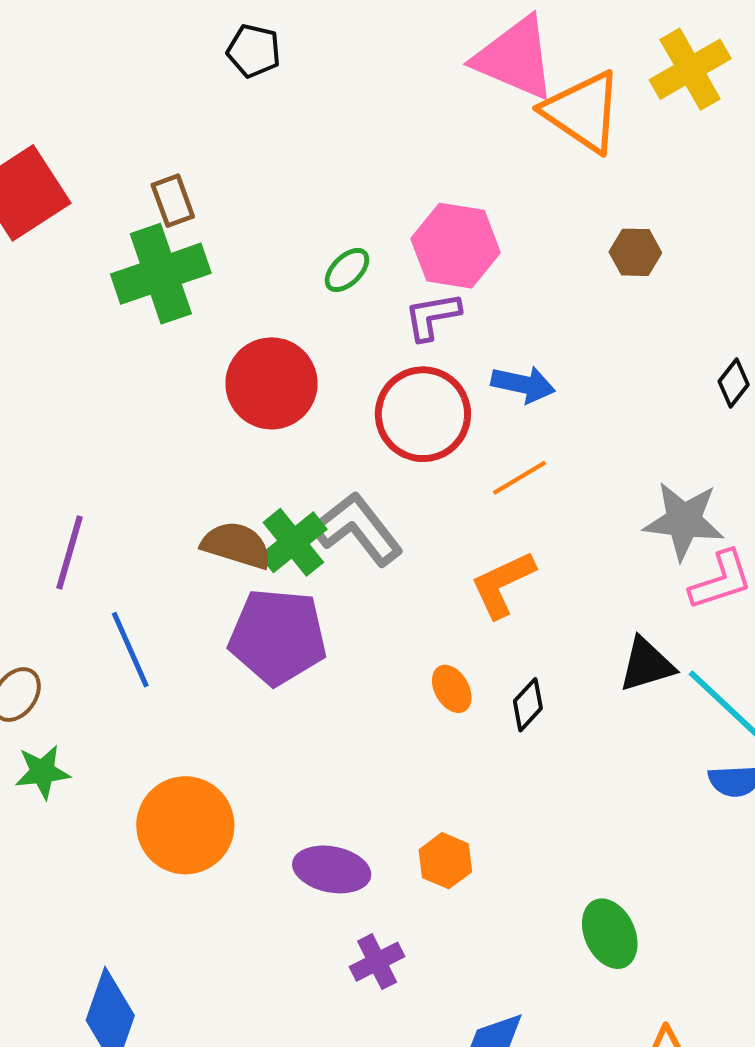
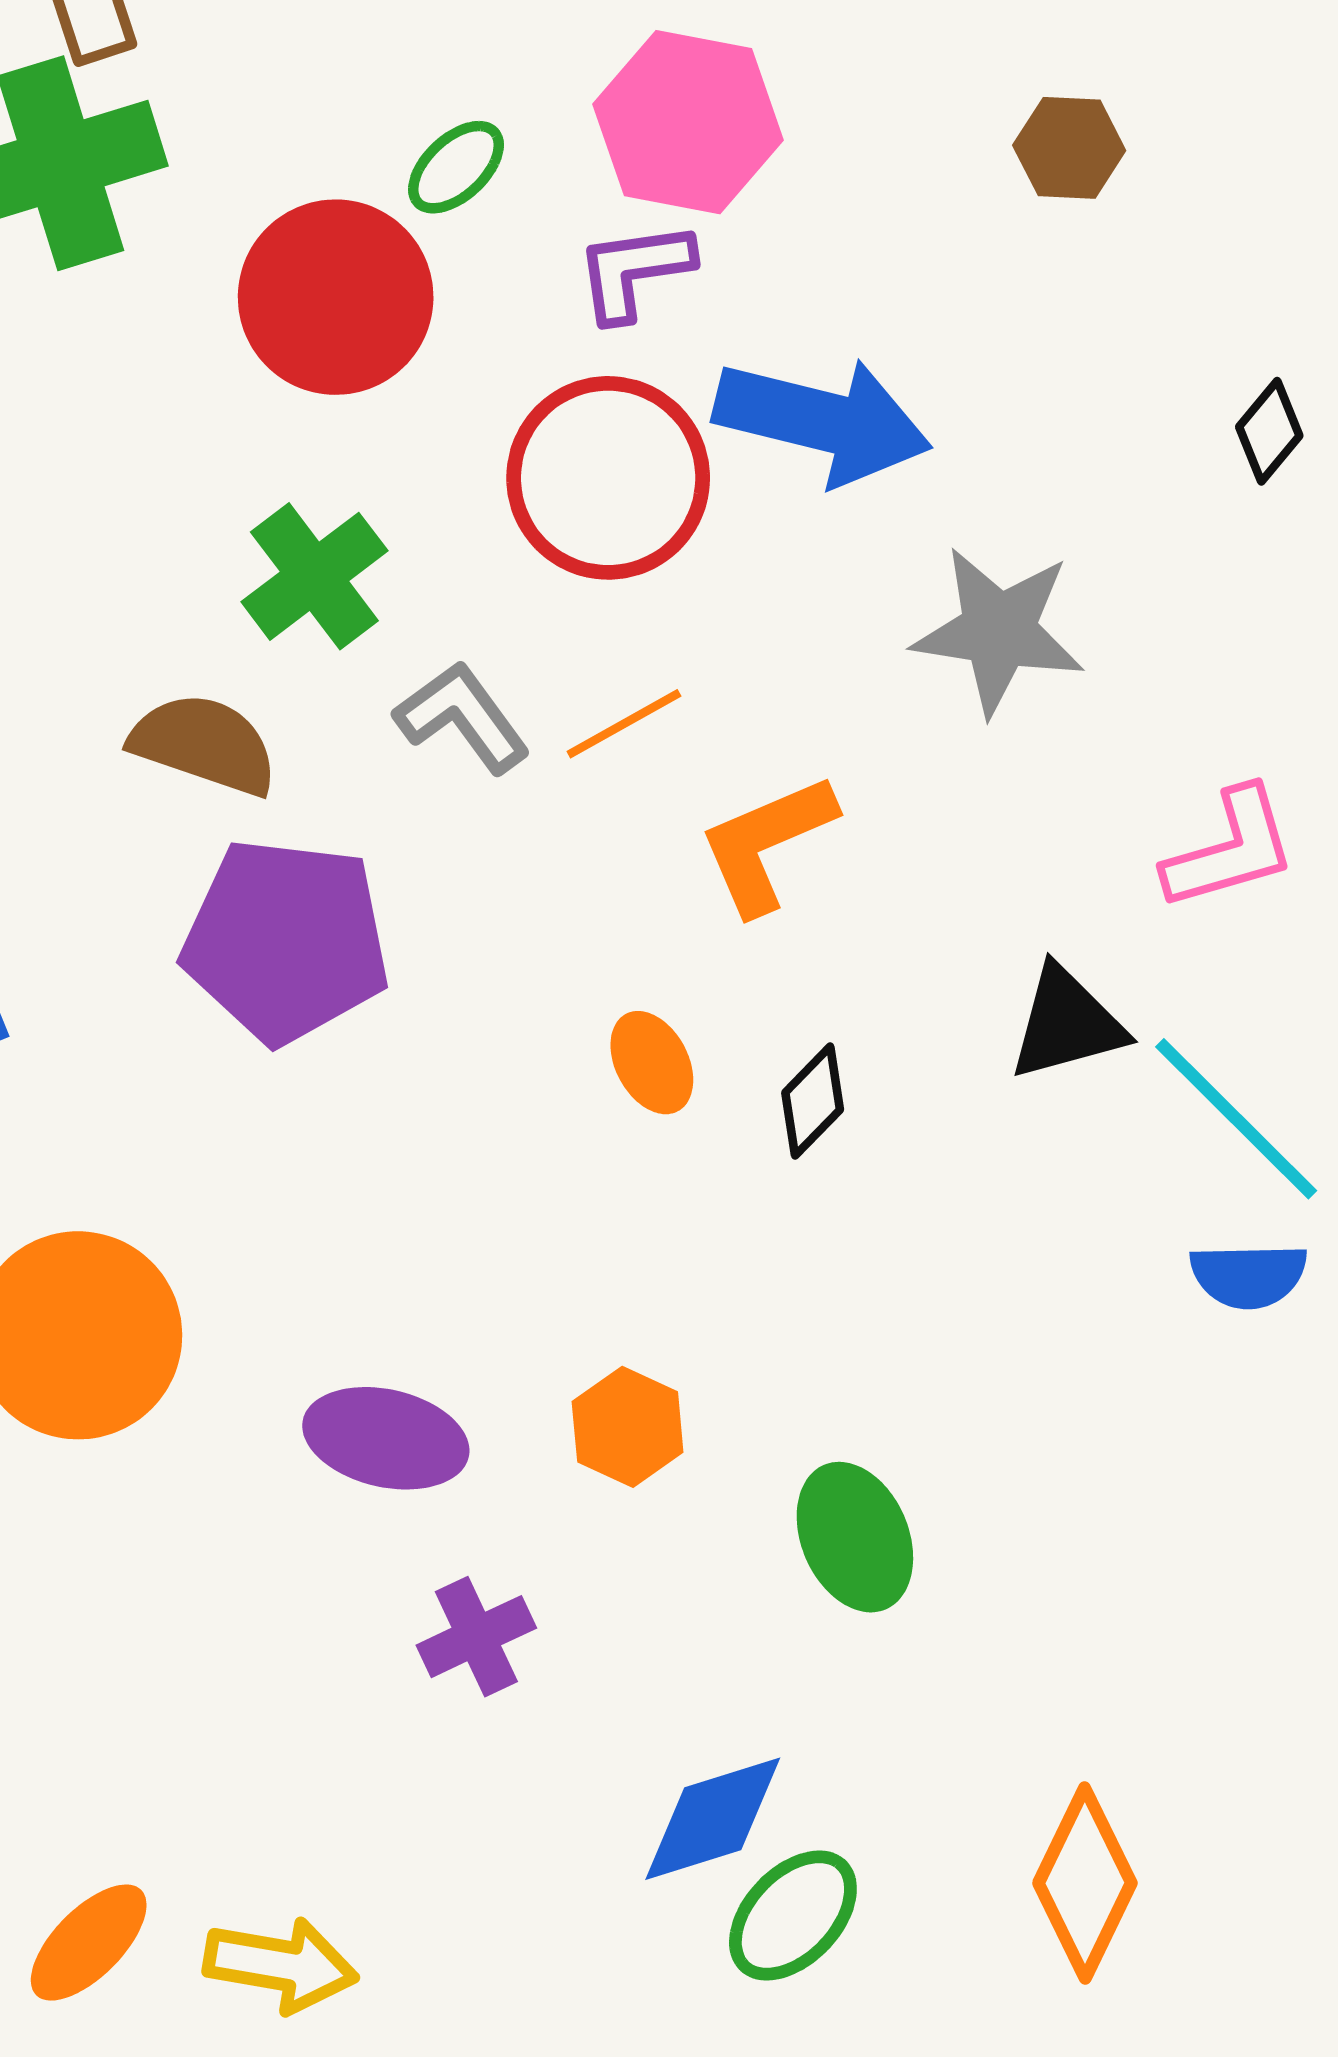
red circle: (271, 383) -> (336, 297), moved
blue arrow: (523, 384) -> (823, 421), size x1.6
orange line: (519, 478) -> (624, 724), moved
gray star: (684, 521) -> (999, 631), moved
gray L-shape: (358, 529) -> (462, 717), size x0.7
green cross: (293, 542) -> (314, 576), moved
green ellipse: (610, 934) -> (855, 1537), moved

